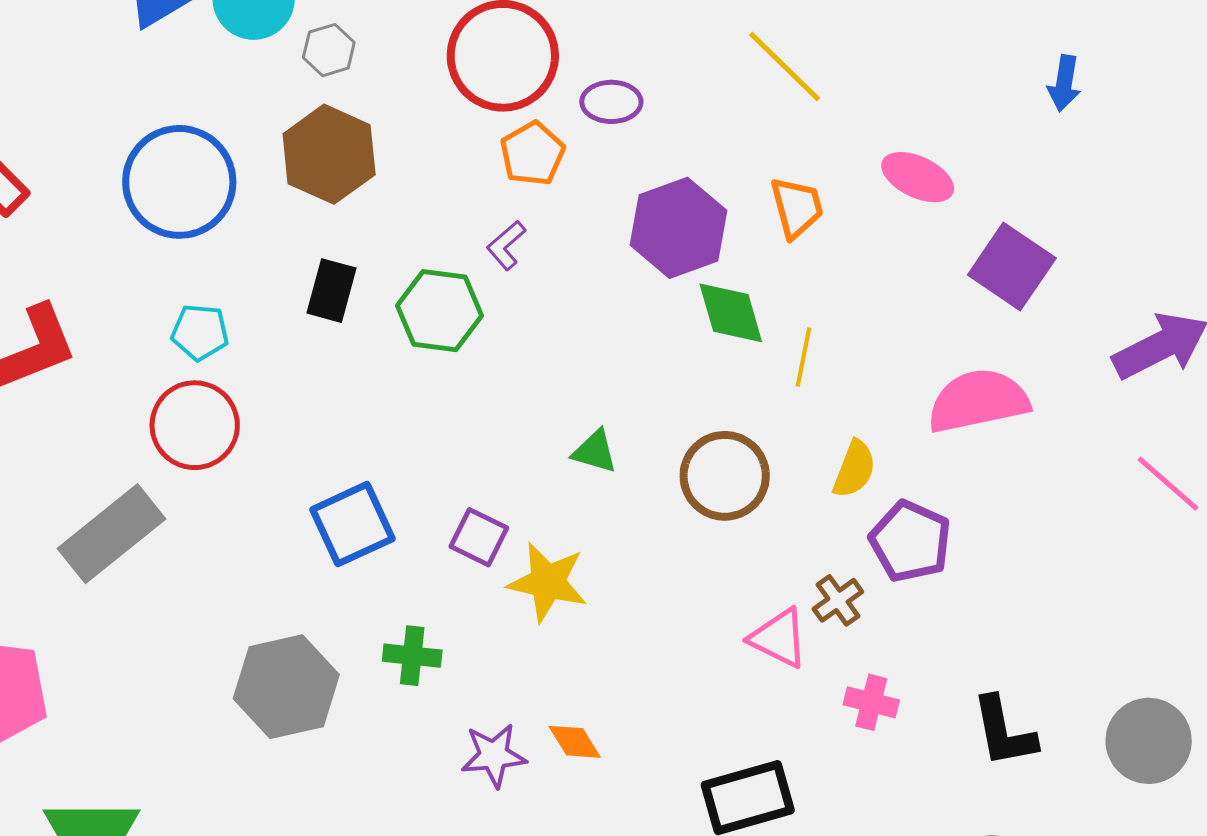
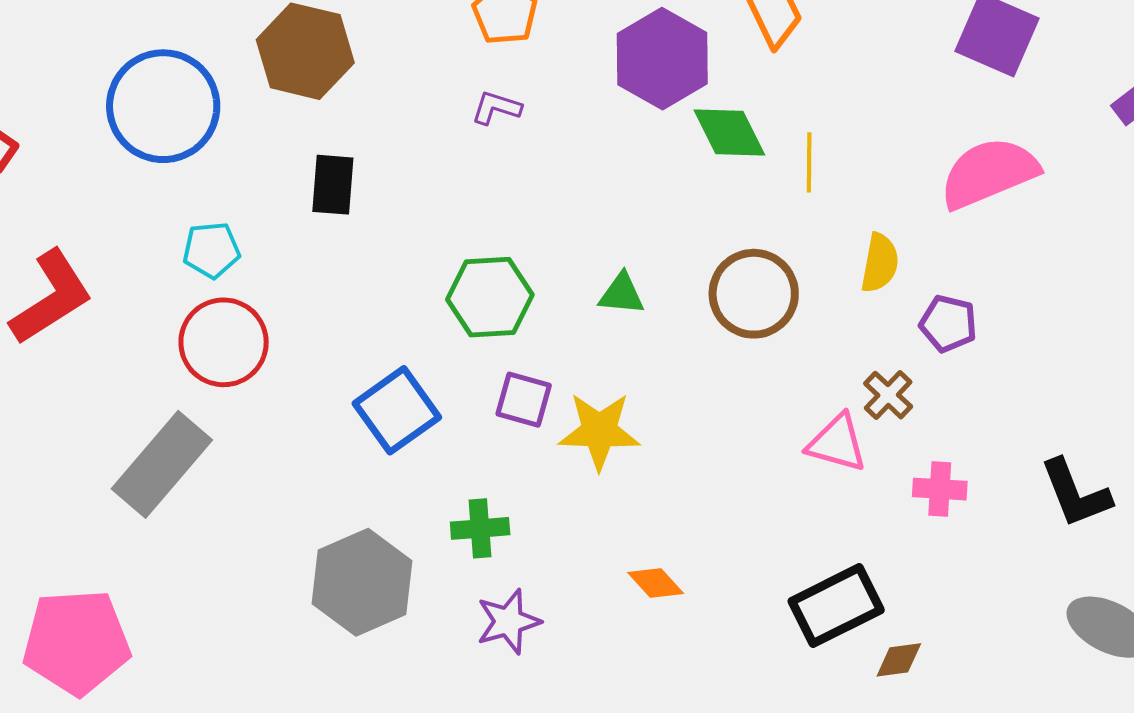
purple L-shape: (506, 245) -> (496, 108), turned 69
green hexagon: (439, 311) -> (490, 297), moved
purple pentagon: (910, 541) -> (948, 324), size x0.7
purple star: (494, 755) -> (508, 622), moved

